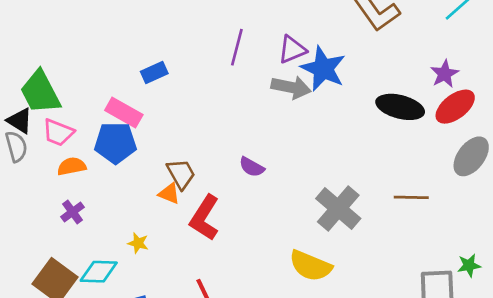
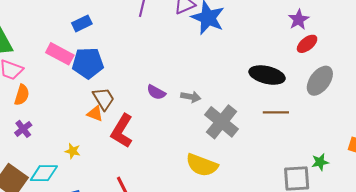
gray arrow: (291, 87) -> (191, 97), moved, size x0.7
black ellipse: (400, 107) -> (267, 75), moved
red ellipse: (455, 107) -> (307, 44), size x0.7
blue pentagon: (115, 143) -> (88, 63), moved
orange semicircle: (72, 166) -> (22, 95), turned 120

